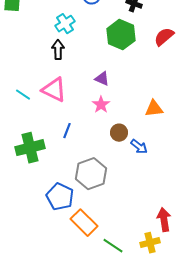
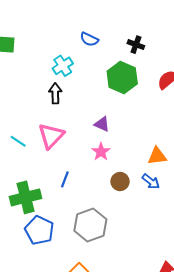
pink triangle: (54, 90) -> (51, 136), turned 48
blue arrow: (139, 147) -> (151, 181), moved
blue pentagon: (60, 197) -> (39, 230), moved

